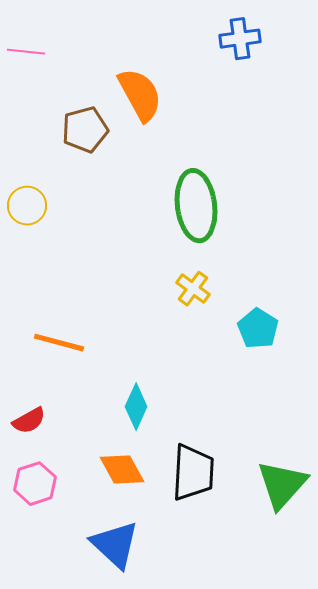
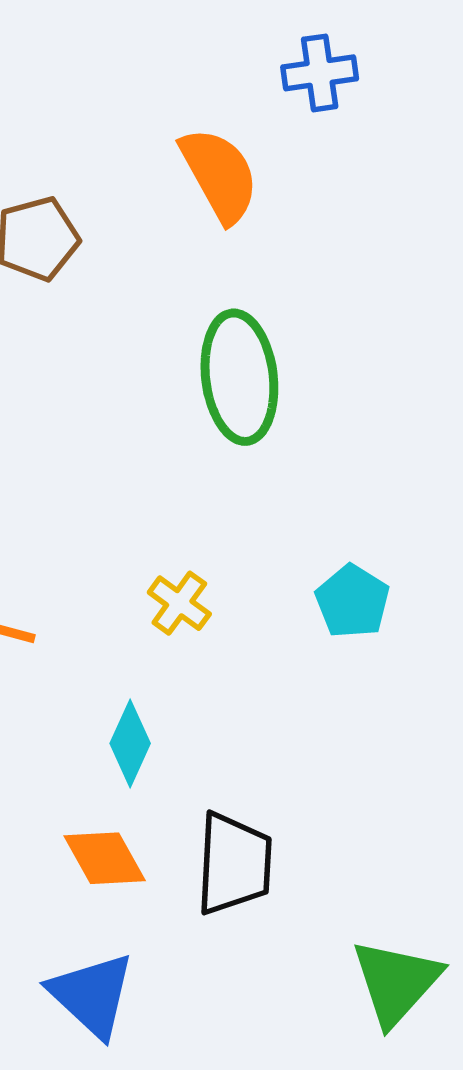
orange semicircle: (140, 95) -> (219, 175), moved
yellow cross: (193, 289) -> (179, 603), moved
green triangle: (282, 485) -> (396, 982), moved

